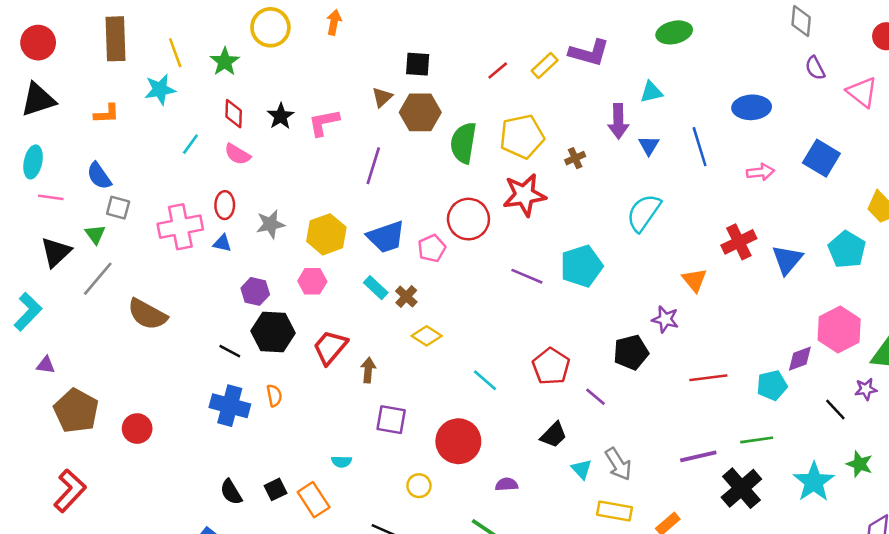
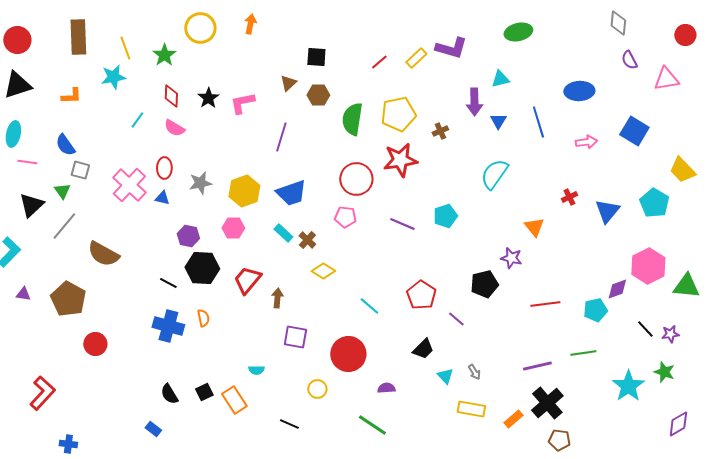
pink triangle: (862, 92) -> (666, 79), turned -48
brown hexagon: (420, 112) -> (318, 95), size x0.7
pink cross: (180, 227) -> (129, 185), turned -36
red cross: (739, 242) -> (569, 197), size x0.6
pink pentagon: (432, 248) -> (345, 217), moved, turned 30
cyan pentagon: (581, 266) -> (445, 216), size x0.7
purple star: (866, 389) -> (670, 334), moved
brown pentagon: (76, 411) -> (68, 299), moved
gray arrow: (618, 464) -> (474, 372), size x0.6
black cross: (741, 488) -> (547, 403), moved

